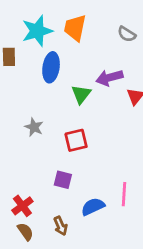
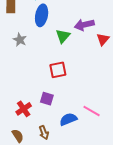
gray star: (34, 127) -> (20, 40), moved
pink line: (124, 194) -> (92, 111), turned -66
red cross: (22, 206) -> (24, 109), moved

